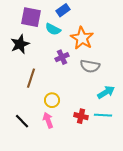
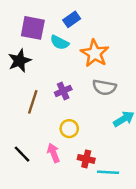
purple cross: (62, 57) -> (63, 91), moved
yellow circle: (52, 100) -> (69, 129), moved
cyan line: (103, 115) -> (108, 172), moved
red cross: (81, 116) -> (86, 159), moved

